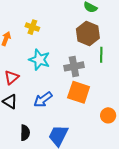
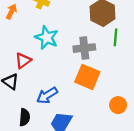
red triangle: (12, 77) -> (23, 61), moved
blue arrow: (43, 99) -> (47, 95), moved

